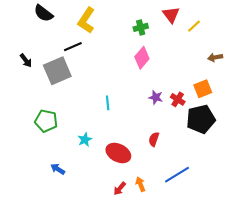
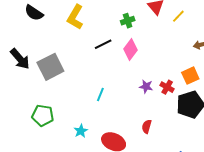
black line: (73, 47) -> (103, 44), moved
black arrow: (26, 60) -> (20, 59), size x1.6
cyan line: (108, 103) -> (100, 95), turned 32

